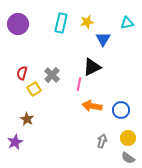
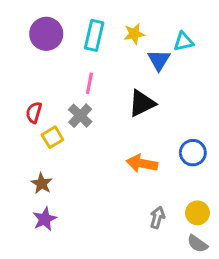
cyan triangle: (127, 23) -> (184, 42), moved
purple circle: (18, 24) -> (46, 34), moved
pink line: (79, 84) -> (89, 83), moved
blue circle: (121, 110) -> (193, 153), moved
purple star: (15, 142) -> (45, 219), moved

